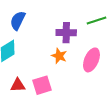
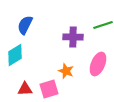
orange star: (59, 56) -> (66, 71), moved

